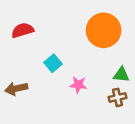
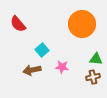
red semicircle: (23, 30) -> (18, 24), turned -114
brown arrow: (16, 89) -> (32, 70), moved

